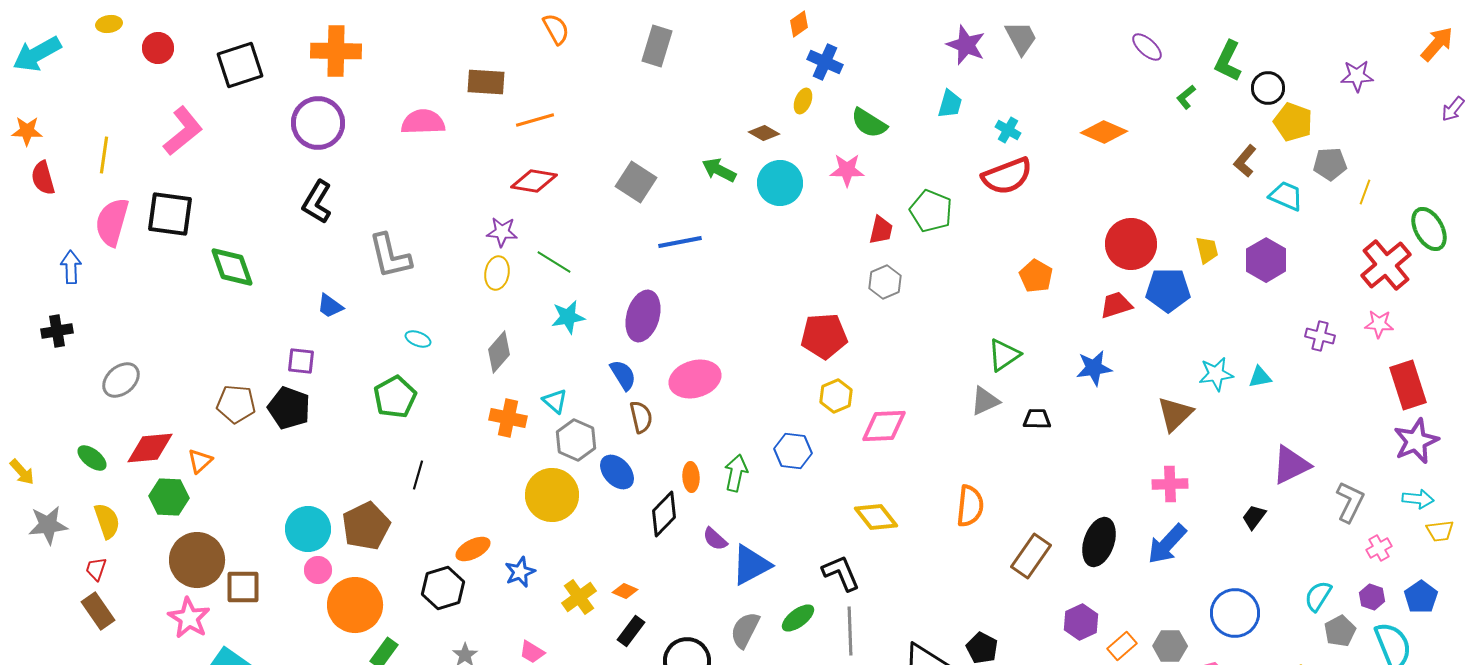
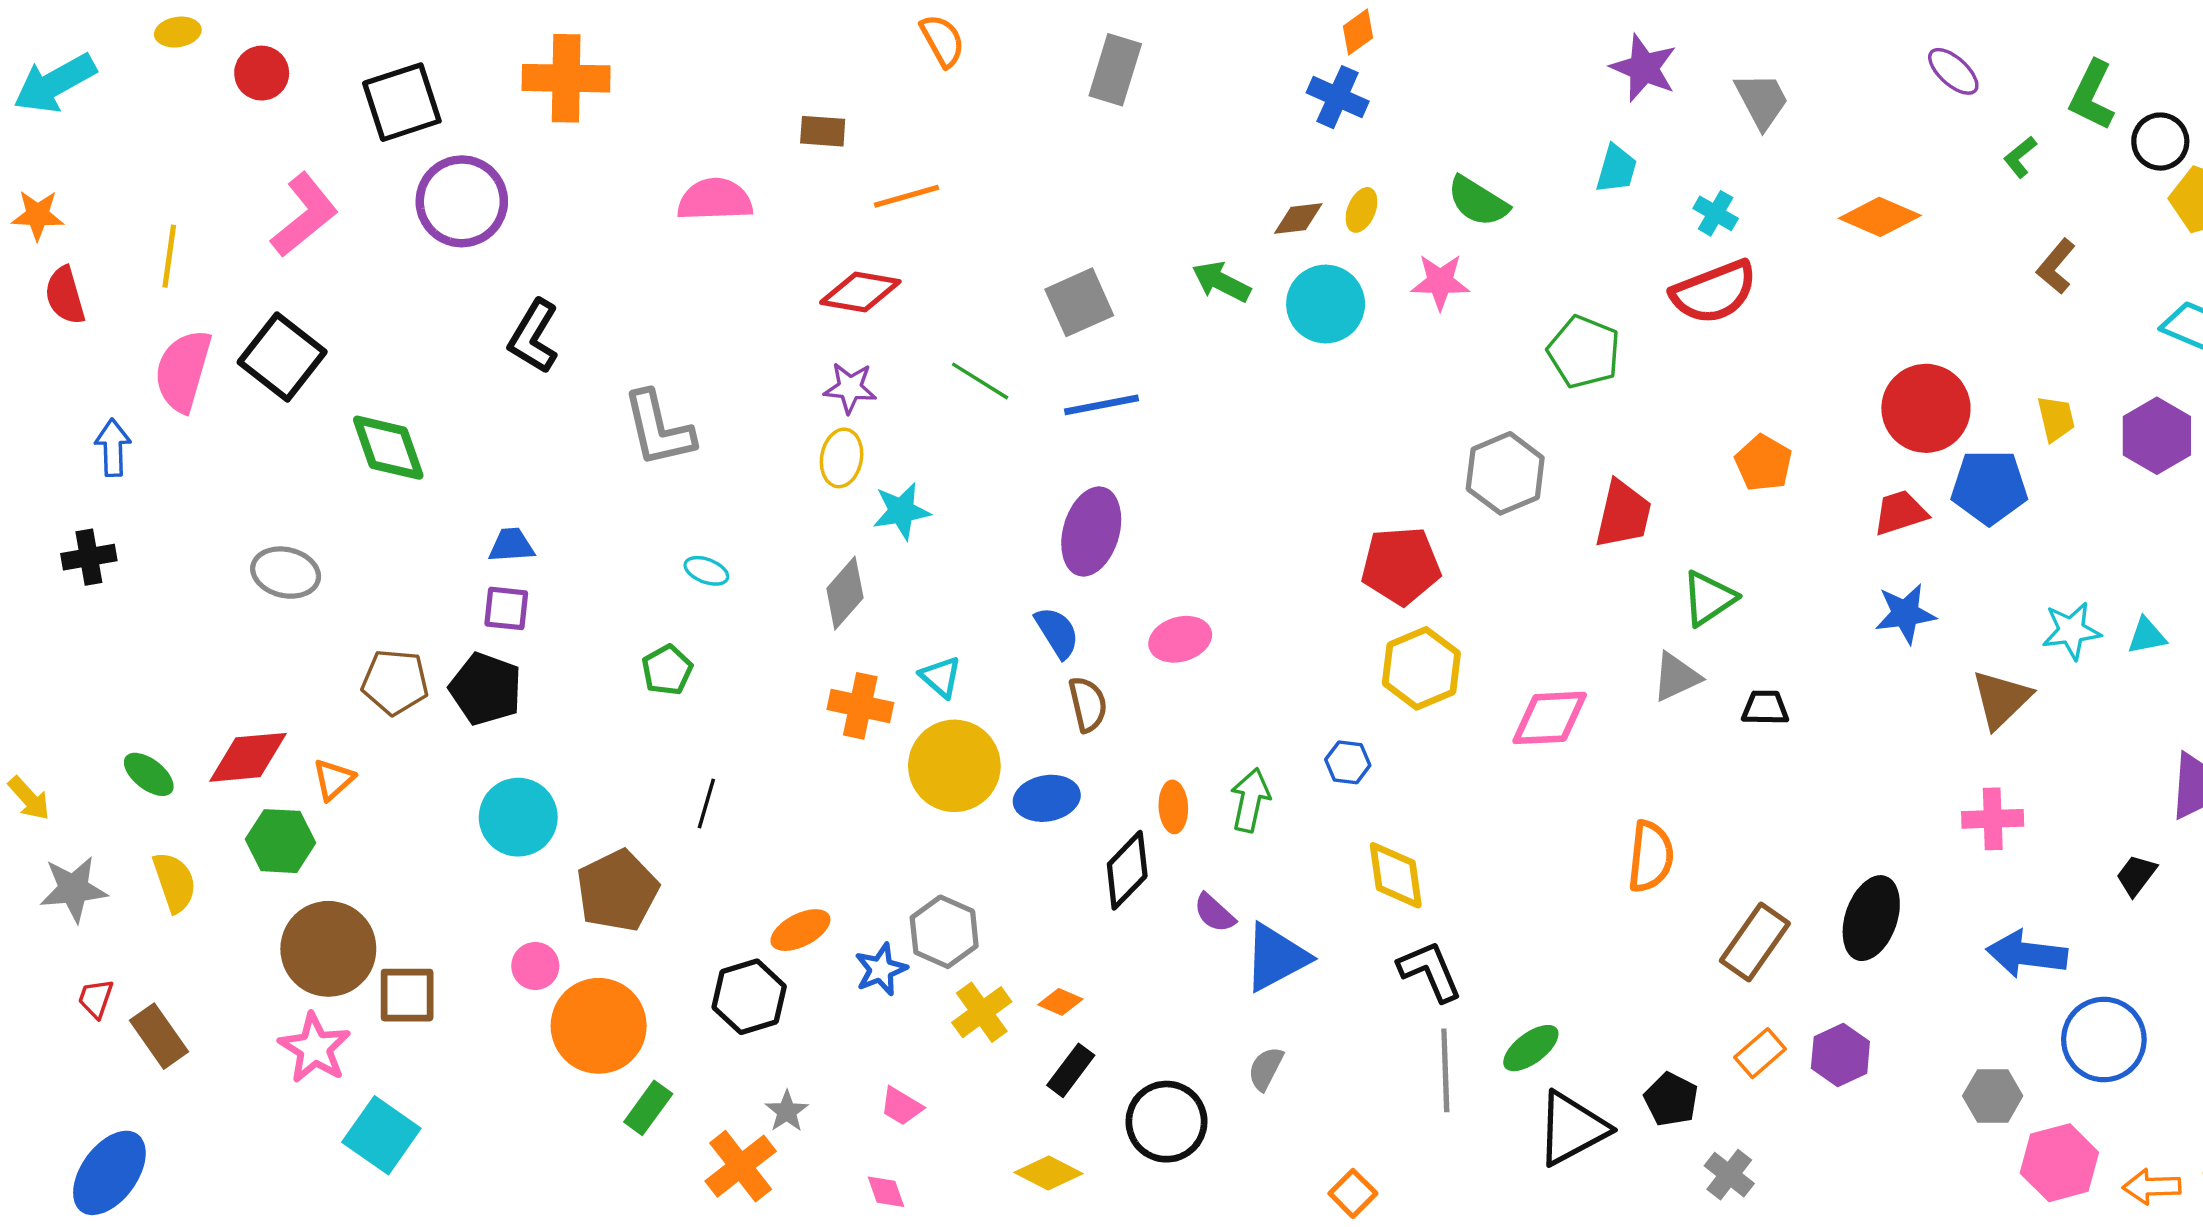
gray trapezoid: (1021, 38) -> (1762, 100), moved
blue cross: (825, 62) -> (1338, 97), moved
brown rectangle: (486, 82) -> (823, 131), size x0.7
yellow ellipse: (803, 101) -> (1361, 210), moved
purple circle: (318, 123) -> (462, 201), moved
brown diamond: (764, 133) -> (1298, 218), turned -36
brown L-shape: (1245, 161) -> (2056, 266), moved
red diamond: (534, 181) -> (860, 292), moved
gray square: (636, 182) -> (1079, 302), turned 33
black square: (170, 214) -> (282, 357), turned 30
red trapezoid: (881, 230) -> (1623, 514), moved, size x1.4
blue line: (680, 242) -> (1102, 405), moved
green line: (554, 262) -> (980, 381), moved
gray hexagon: (885, 282) -> (1505, 473), size x1.4
blue trapezoid: (330, 306) -> (511, 545), moved, turned 140
cyan star: (568, 317) -> (901, 511), moved
blue star: (1094, 368) -> (1905, 614), moved
pink ellipse: (695, 379) -> (1180, 639), size x0.7
gray ellipse: (121, 380) -> (286, 573), moved, turned 54
yellow hexagon: (836, 396) -> (1421, 668), size x1.4
green pentagon: (395, 397) -> (667, 670), size x0.7
pink diamond: (884, 426) -> (1550, 718), moved
gray hexagon: (576, 440) -> (944, 932), moved
blue hexagon: (793, 451) -> (1348, 762), size x0.7
blue ellipse: (617, 472) -> (1047, 798), turned -57
yellow circle: (552, 495) -> (954, 766), moved
yellow diamond: (876, 517) -> (1396, 875), moved, turned 30
cyan circle: (308, 529) -> (518, 817), moved
blue arrow: (1167, 544) -> (2027, 954), moved, turned 54
red trapezoid: (96, 569) -> (96, 998), moved
green ellipse: (798, 618) -> (1531, 1048), moved
gray semicircle: (745, 630) -> (1266, 1069), size x0.7
orange rectangle: (1122, 646) -> (1760, 1053), moved

